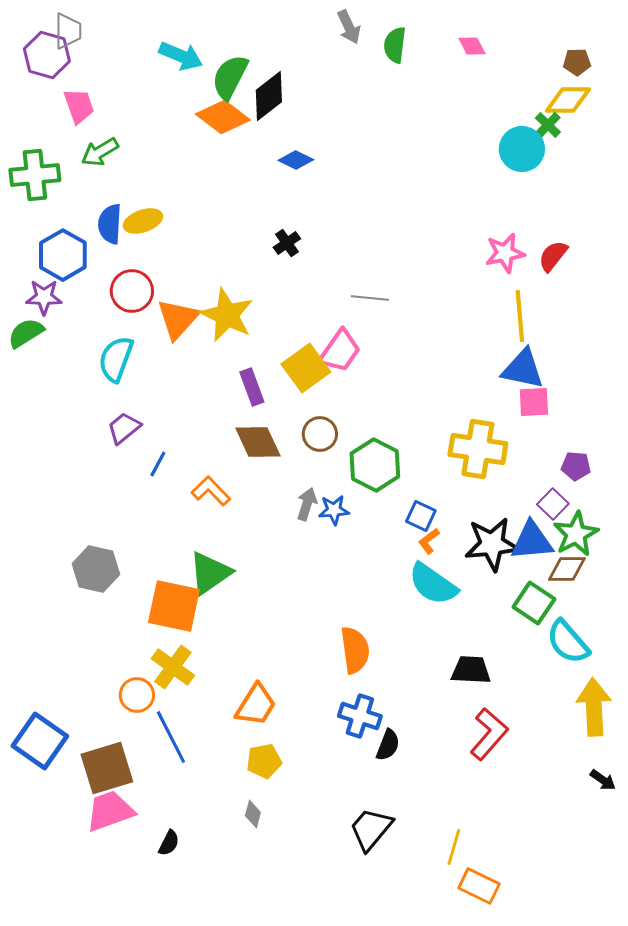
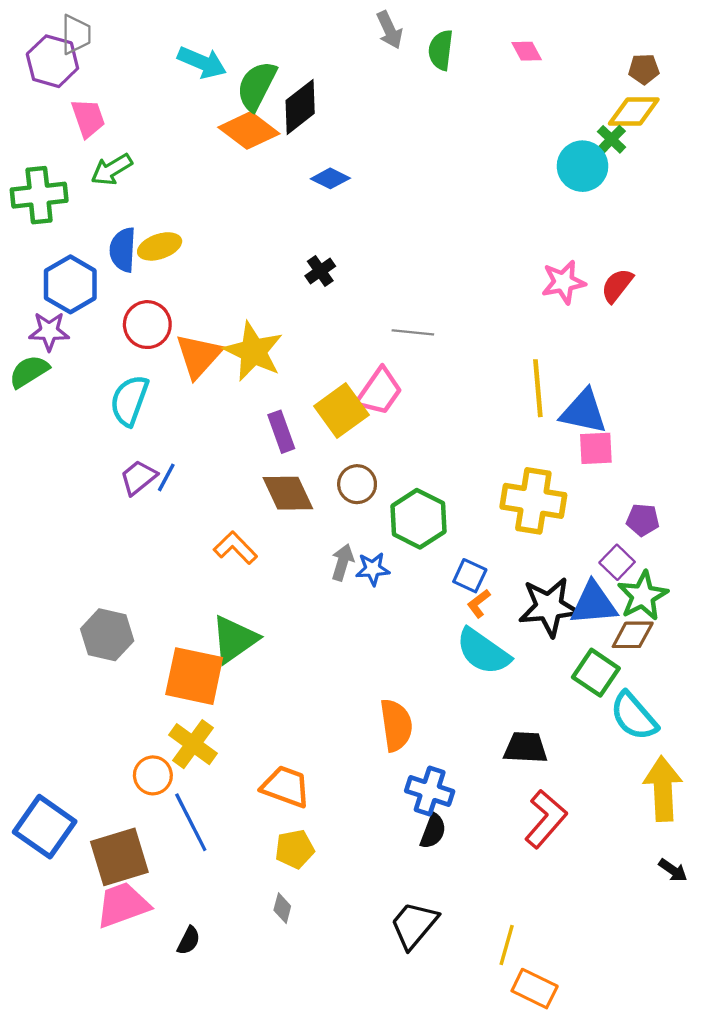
yellow line: (520, 316) -> (538, 388), moved
blue line: (158, 464) -> (166, 477), moved
orange trapezoid: (256, 705) -> (286, 787), turned -102
blue cross: (360, 716) -> (430, 791), moved

